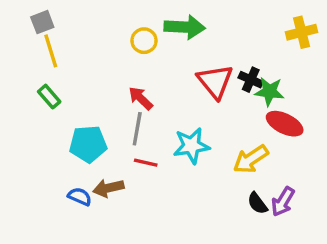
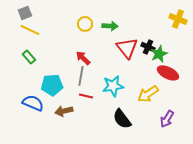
green arrow: (185, 27) -> (110, 26), moved, size x0.7
yellow cross: (302, 32) -> (178, 19), turned 36
yellow line: (51, 51) -> (30, 30), turned -48
green star: (269, 91) -> (159, 54), turned -30
blue semicircle: (80, 196) -> (33, 103), moved, size x1.5
black semicircle: (257, 203) -> (122, 119), moved, size x1.5

